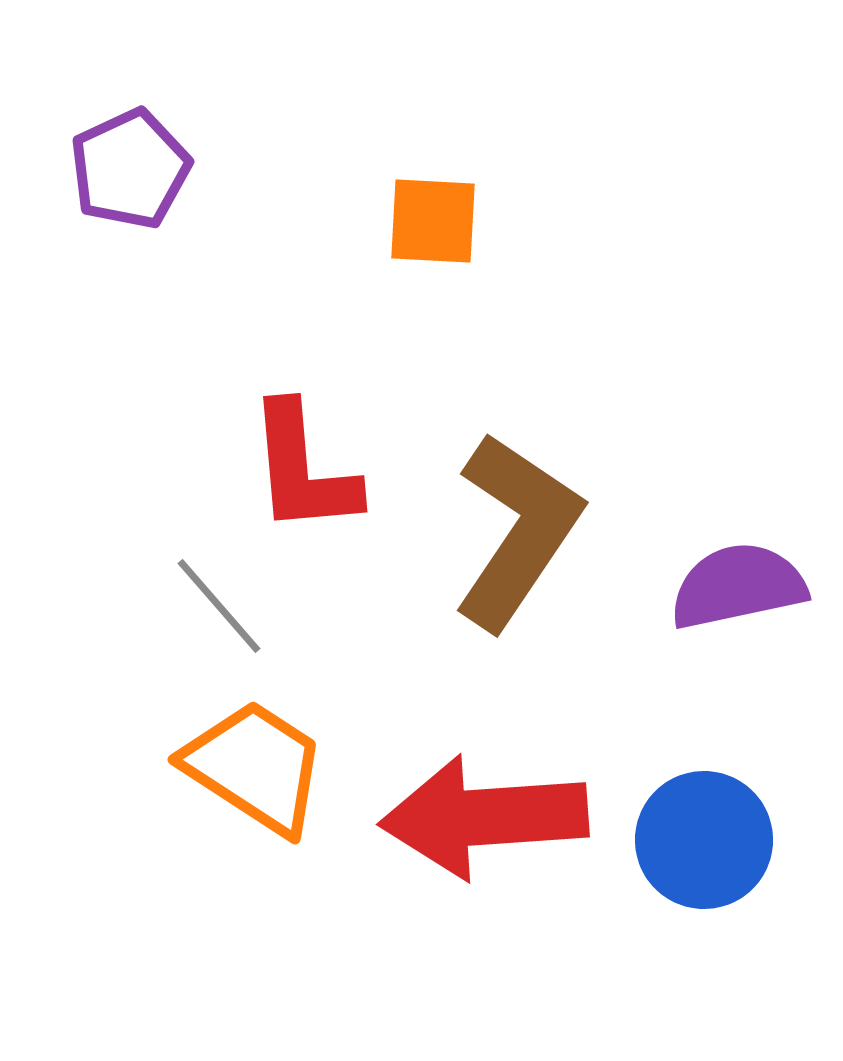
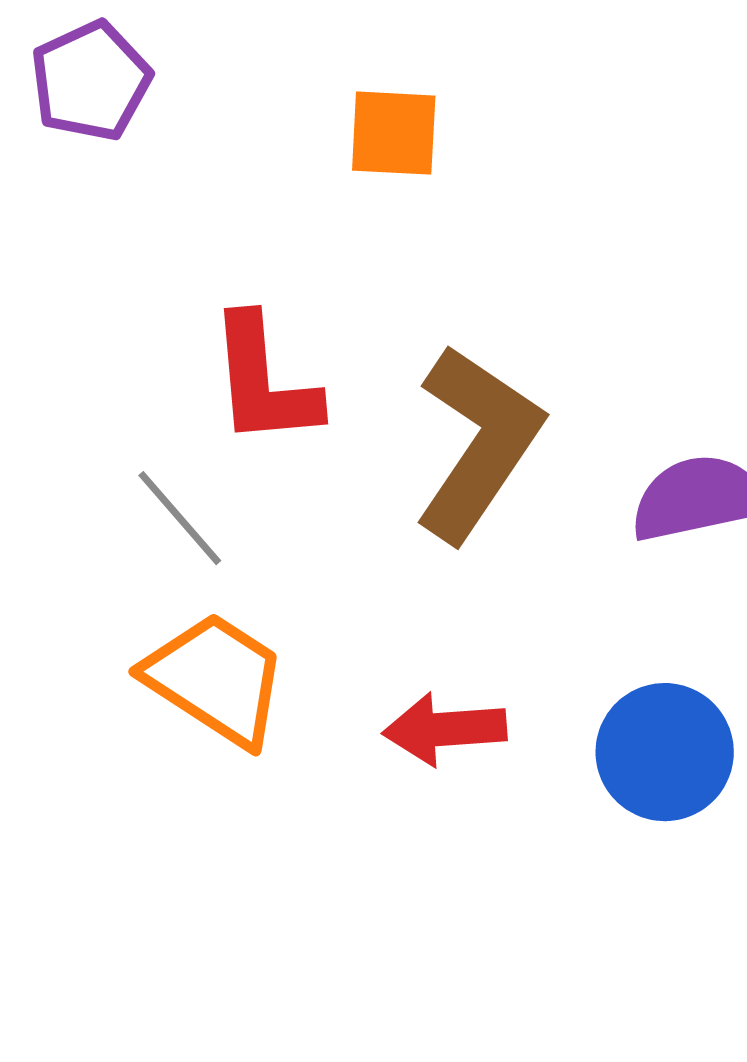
red arrow: (484, 817) -> (445, 729), size x0.6

